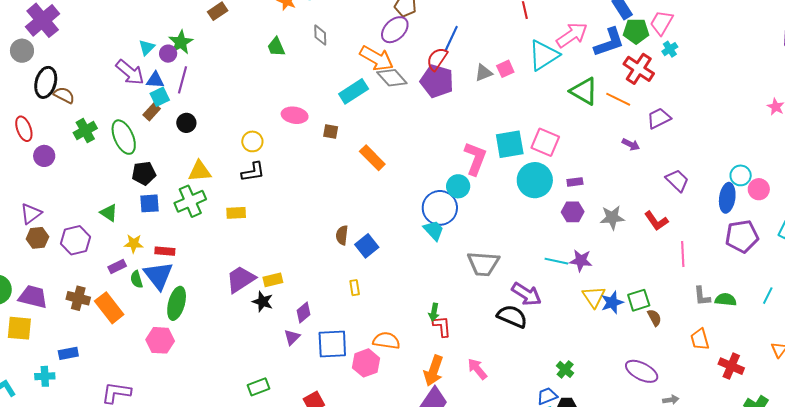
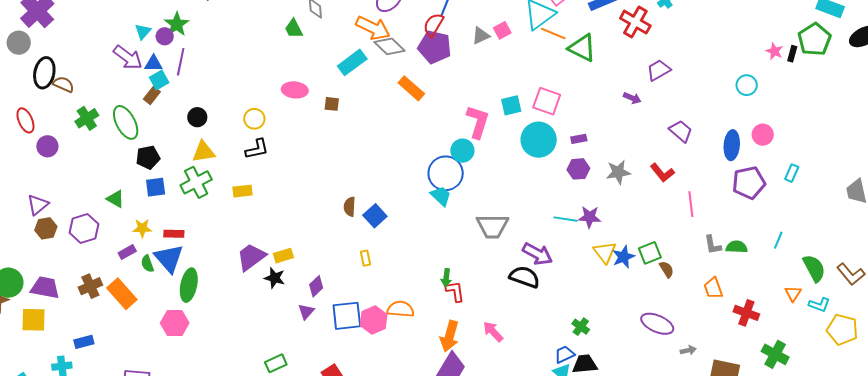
green trapezoid: (276, 47) -> (294, 29), moved
orange line: (618, 99) -> (553, 33), moved
black circle: (186, 123) -> (197, 117), moved
cyan square: (510, 144) -> (511, 105), size x0.7
orange rectangle: (372, 158) -> (411, 88), moved
cyan circle: (741, 175) -> (747, 85), moved
brown cross: (78, 298) -> (90, 286), turned -35
pink hexagon: (366, 363) -> (374, 320), moved

